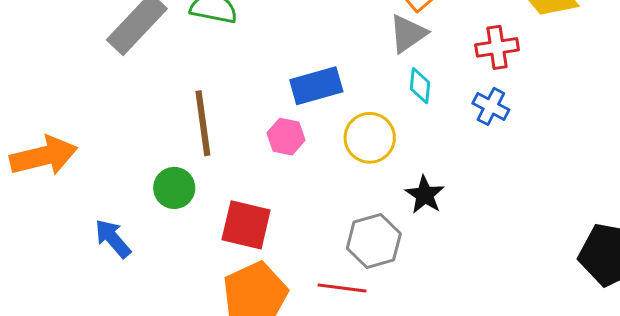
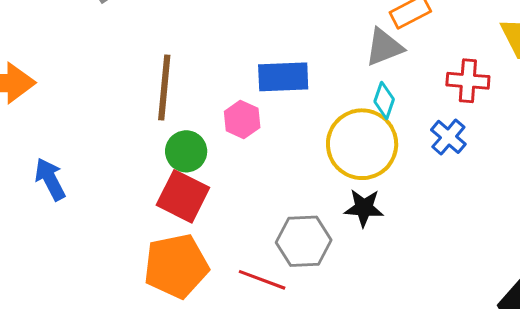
yellow circle: (370, 138) -> (362, 144), moved, size x1.4
green circle: (174, 188) -> (186, 151), moved
black star: (425, 195) -> (364, 208), turned 30

